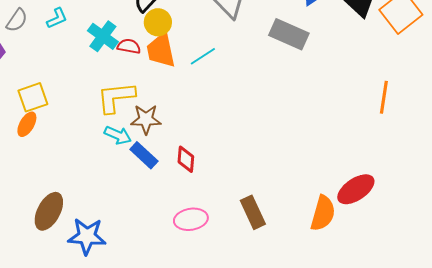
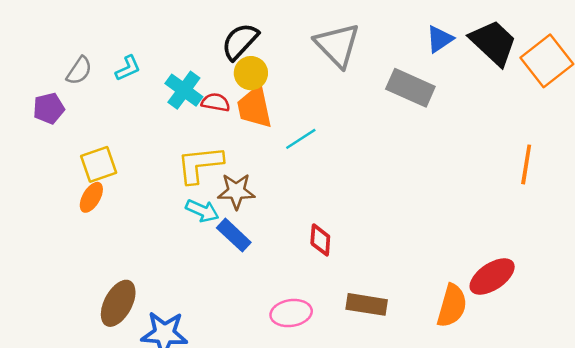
cyan line: (203, 56) -> (301, 139), moved
red diamond: (186, 159) -> (320, 240), moved
brown rectangle: (253, 212) -> (367, 304), turned -56

